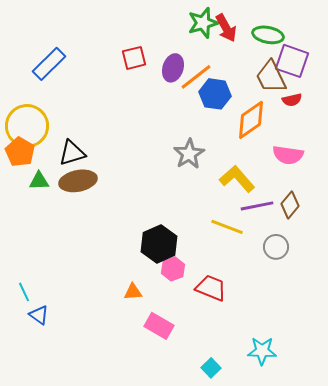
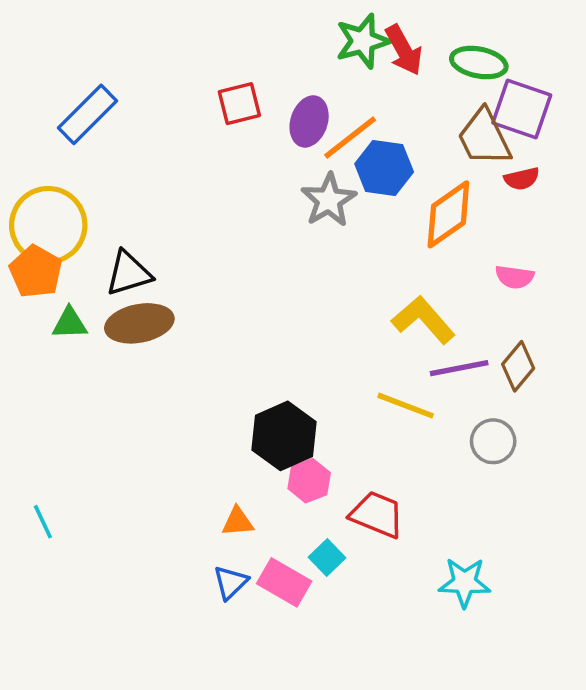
gray star: (189, 154) -> (329, 200), moved
pink semicircle: (288, 155) -> (515, 277), size x0.7
blue triangle: (39, 315) -> (230, 582), moved, turned 40
cyan star: (262, 351) -> (465, 582), moved
cyan square: (211, 368) -> (327, 557), moved

